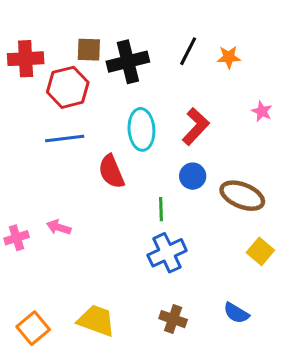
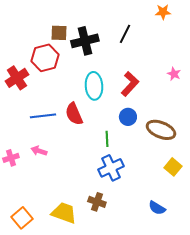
orange star: (229, 57) -> (163, 12), moved
red cross: (26, 59) -> (17, 78), moved, turned -30
blue line: (65, 138) -> (43, 116), moved
brown cross: (173, 319) -> (97, 202), moved

